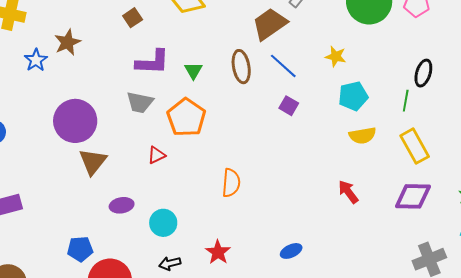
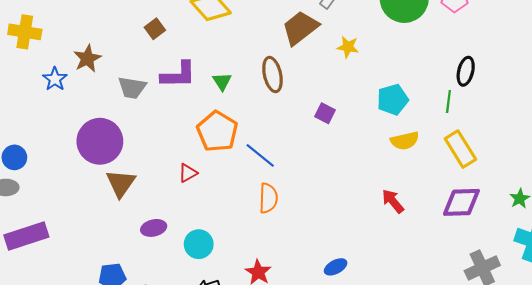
yellow star: (336, 56) -> (348, 47), moved
blue line: (283, 66) -> (260, 155), moved
gray trapezoid: (140, 102) -> (132, 88), moved

